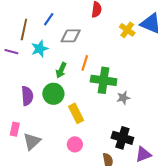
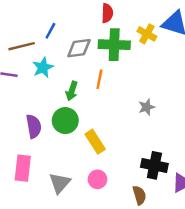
brown line: (24, 29) -> (22, 46), turned 70
green cross: (104, 80) -> (114, 45), moved
gray star: (123, 98) -> (147, 107), moved
pink rectangle: (15, 129) -> (23, 168), size x1.5
gray triangle: (32, 141) -> (60, 183), moved

